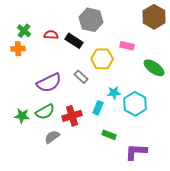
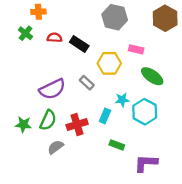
gray hexagon: (91, 20) -> (115, 17), moved
orange cross: (18, 49) -> (38, 12), moved
green ellipse: (154, 68) -> (152, 76), moved
green semicircle: (45, 112) -> (48, 120), turned -36

